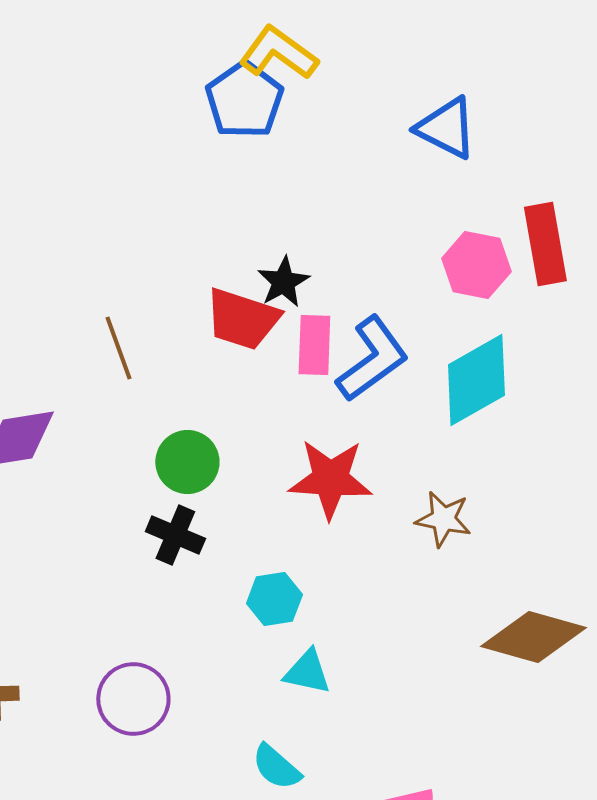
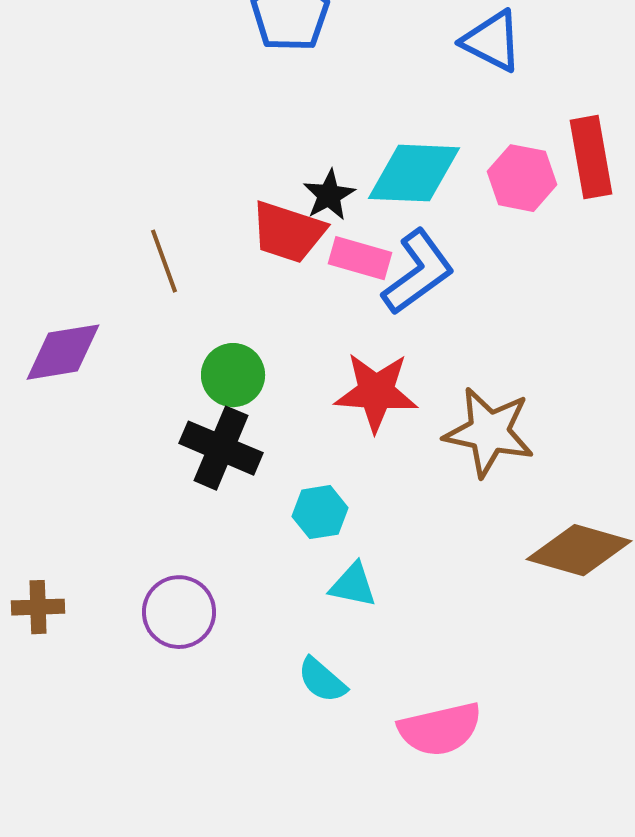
pink rectangle: (314, 345) -> (360, 258), turned -76
cyan diamond: (476, 380) -> (414, 173), moved, turned 32
brown star: (443, 519) -> (489, 432), size x1.6
black cross: (175, 535) -> (221, 448), size x1.4

